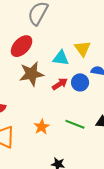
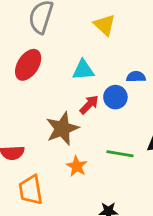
yellow triangle: (83, 49) -> (105, 25), moved
brown star: (32, 74) -> (62, 129), moved

